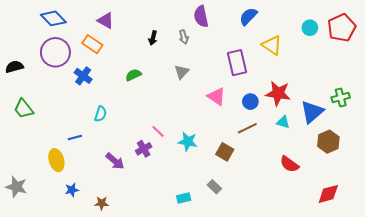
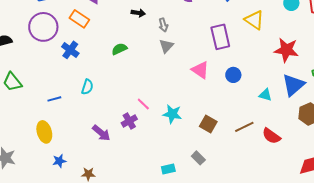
gray arrow: (184, 37) -> (163, 25), moved
black arrow: (153, 38) -> (138, 13), turned -96
red star: (278, 93) -> (286, 50), moved
brown line: (247, 128) -> (244, 127), moved
blue line: (75, 137) -> (54, 99), moved

